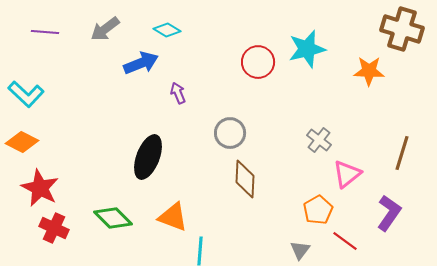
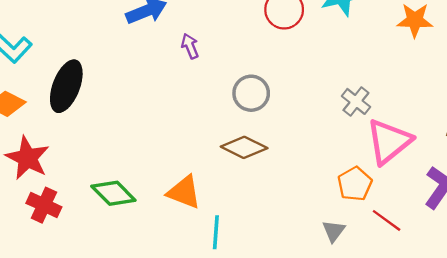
black ellipse: (148, 157) -> (66, 86), moved
pink triangle: (347, 174) -> (389, 142), size x1.4
brown diamond: (245, 179) -> (244, 147), moved, turned -66

